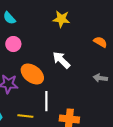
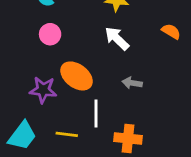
white arrow: (61, 60) -> (117, 38), moved
gray arrow: (100, 78) -> (132, 83), moved

